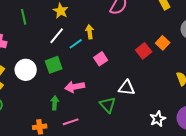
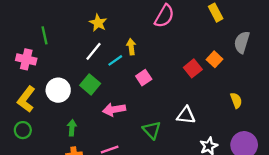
green line: (24, 17) -> (44, 35), moved
green square: (54, 65) -> (90, 84), turned -30
white triangle: (127, 88) -> (186, 115), moved
green arrow: (55, 103) -> (72, 128), moved

